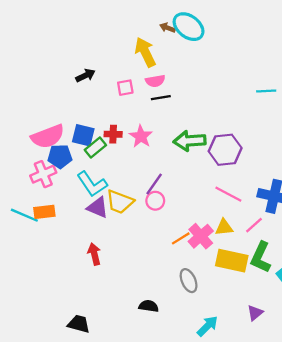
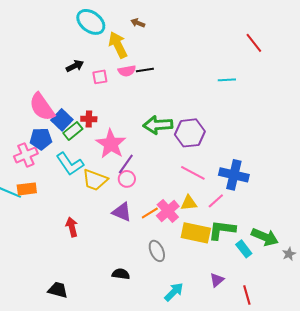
cyan ellipse: (189, 27) -> (91, 22), moved
black arrow: (85, 75) -> (75, 66), moved
black line: (161, 98) -> (145, 70), moved
blue square: (83, 135) -> (62, 120), turned 30
pink semicircle: (48, 136) -> (42, 107), moved, turned 76
pink star: (141, 136) -> (111, 144), moved, size x1.4
purple triangle: (98, 207) -> (122, 212), moved
green L-shape: (261, 257) -> (222, 230), turned 72

